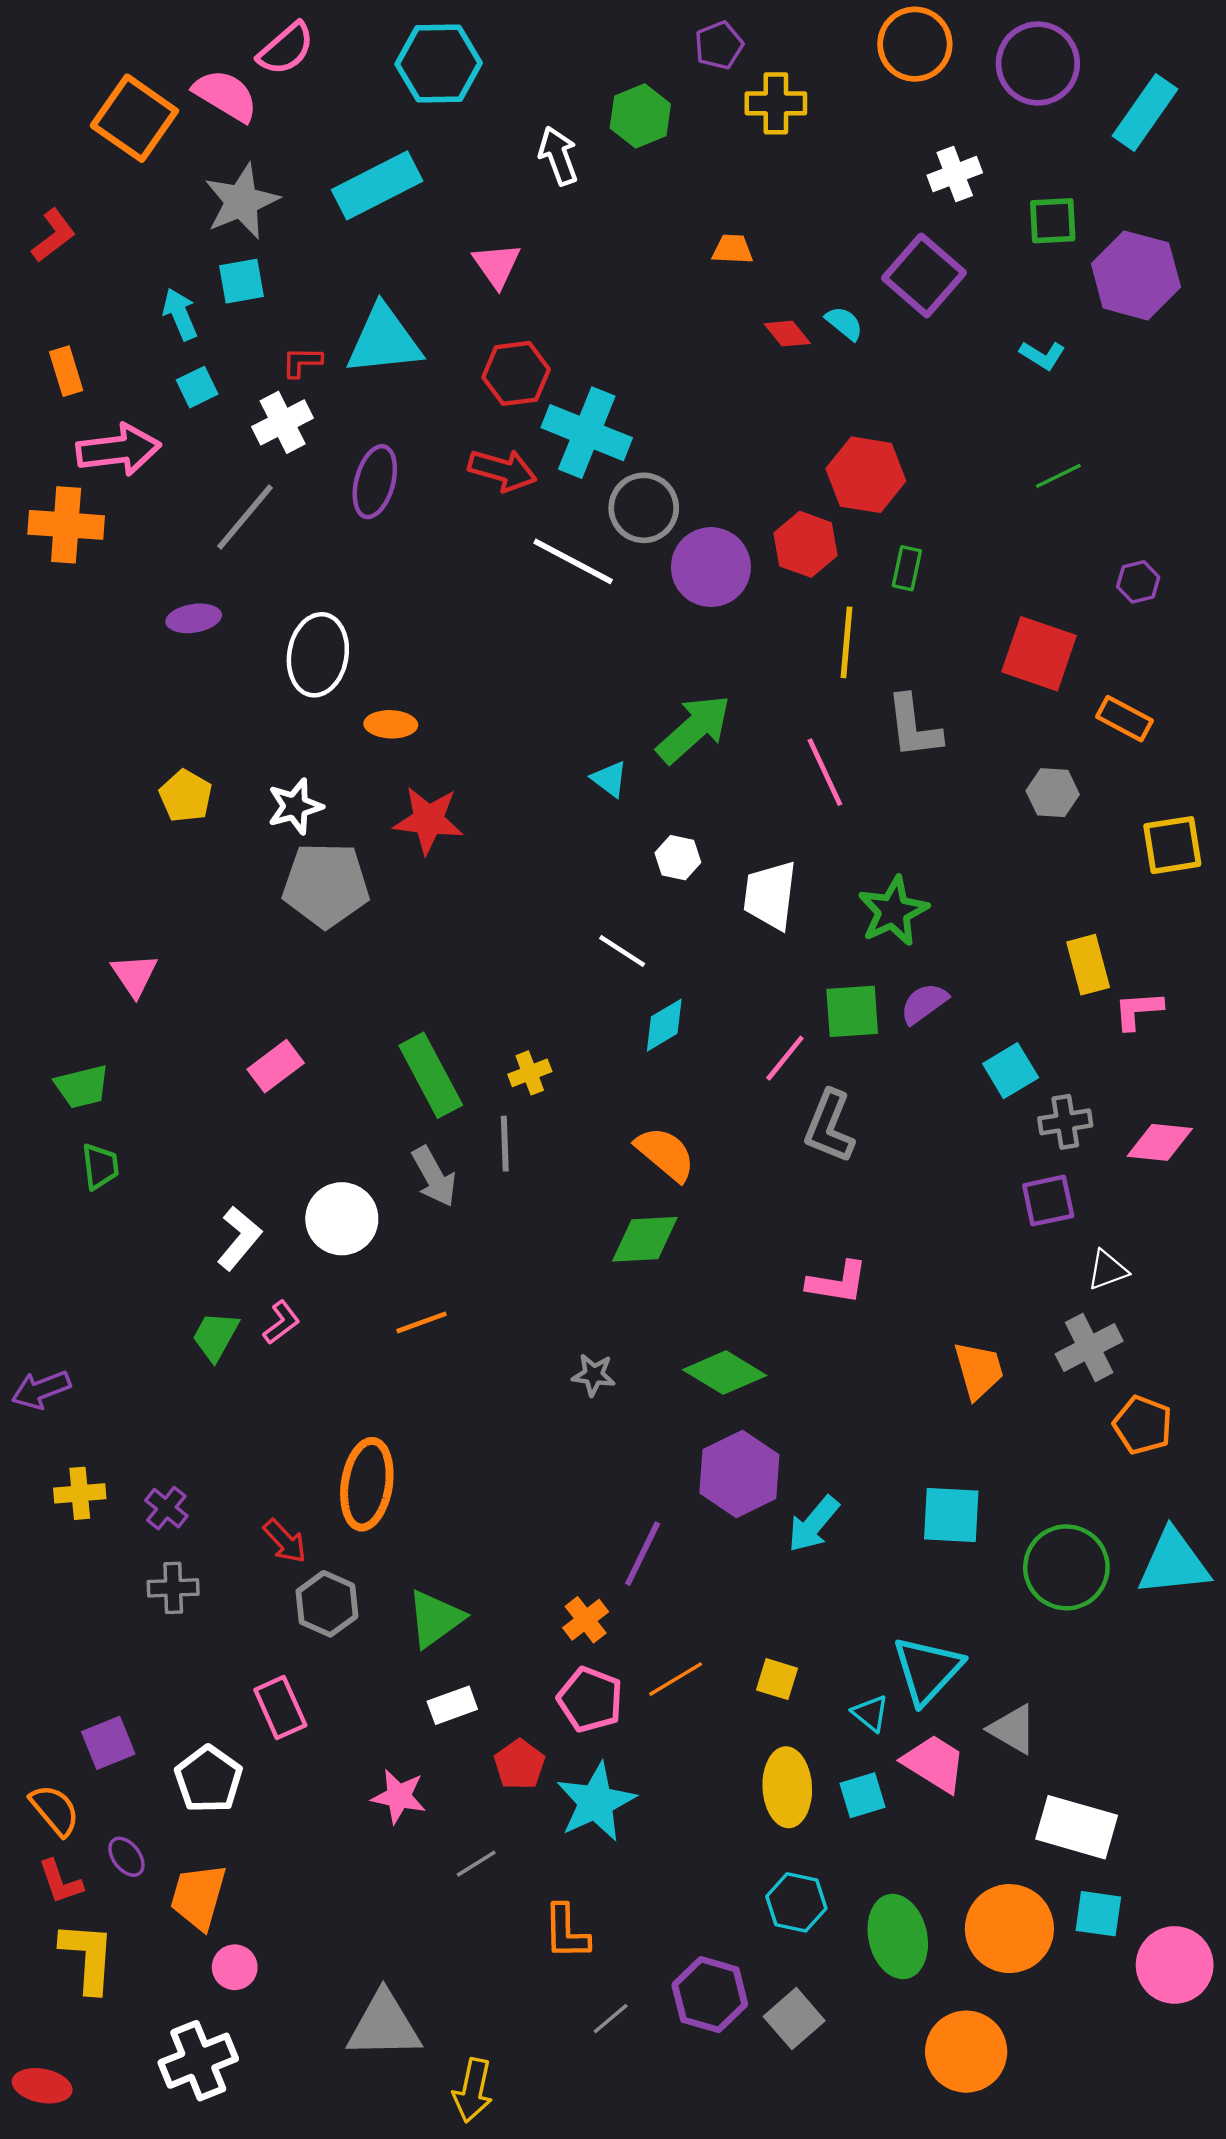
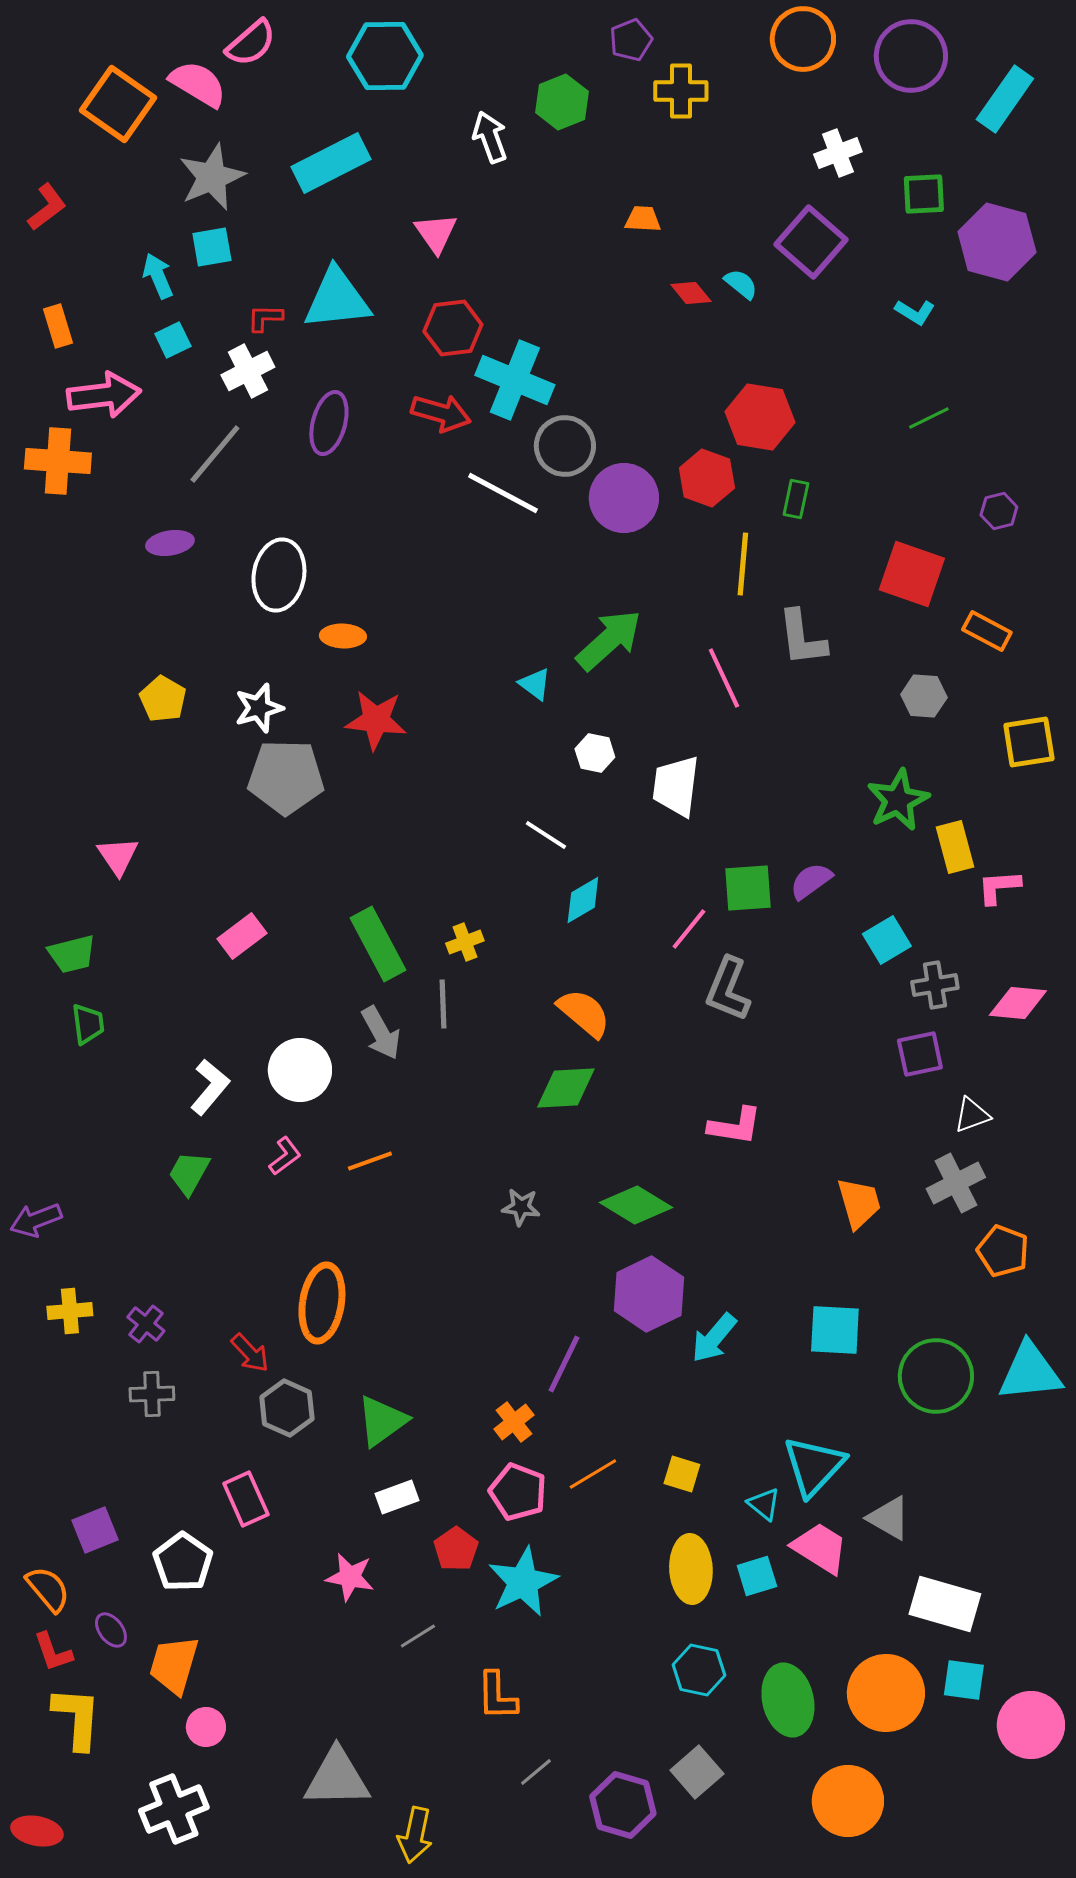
green star: (893, 911) -> (898, 800), moved
pink L-shape: (281, 1322) -> (285, 1156), moved
purple hexagon: (710, 1995) -> (623, 1805), moved

